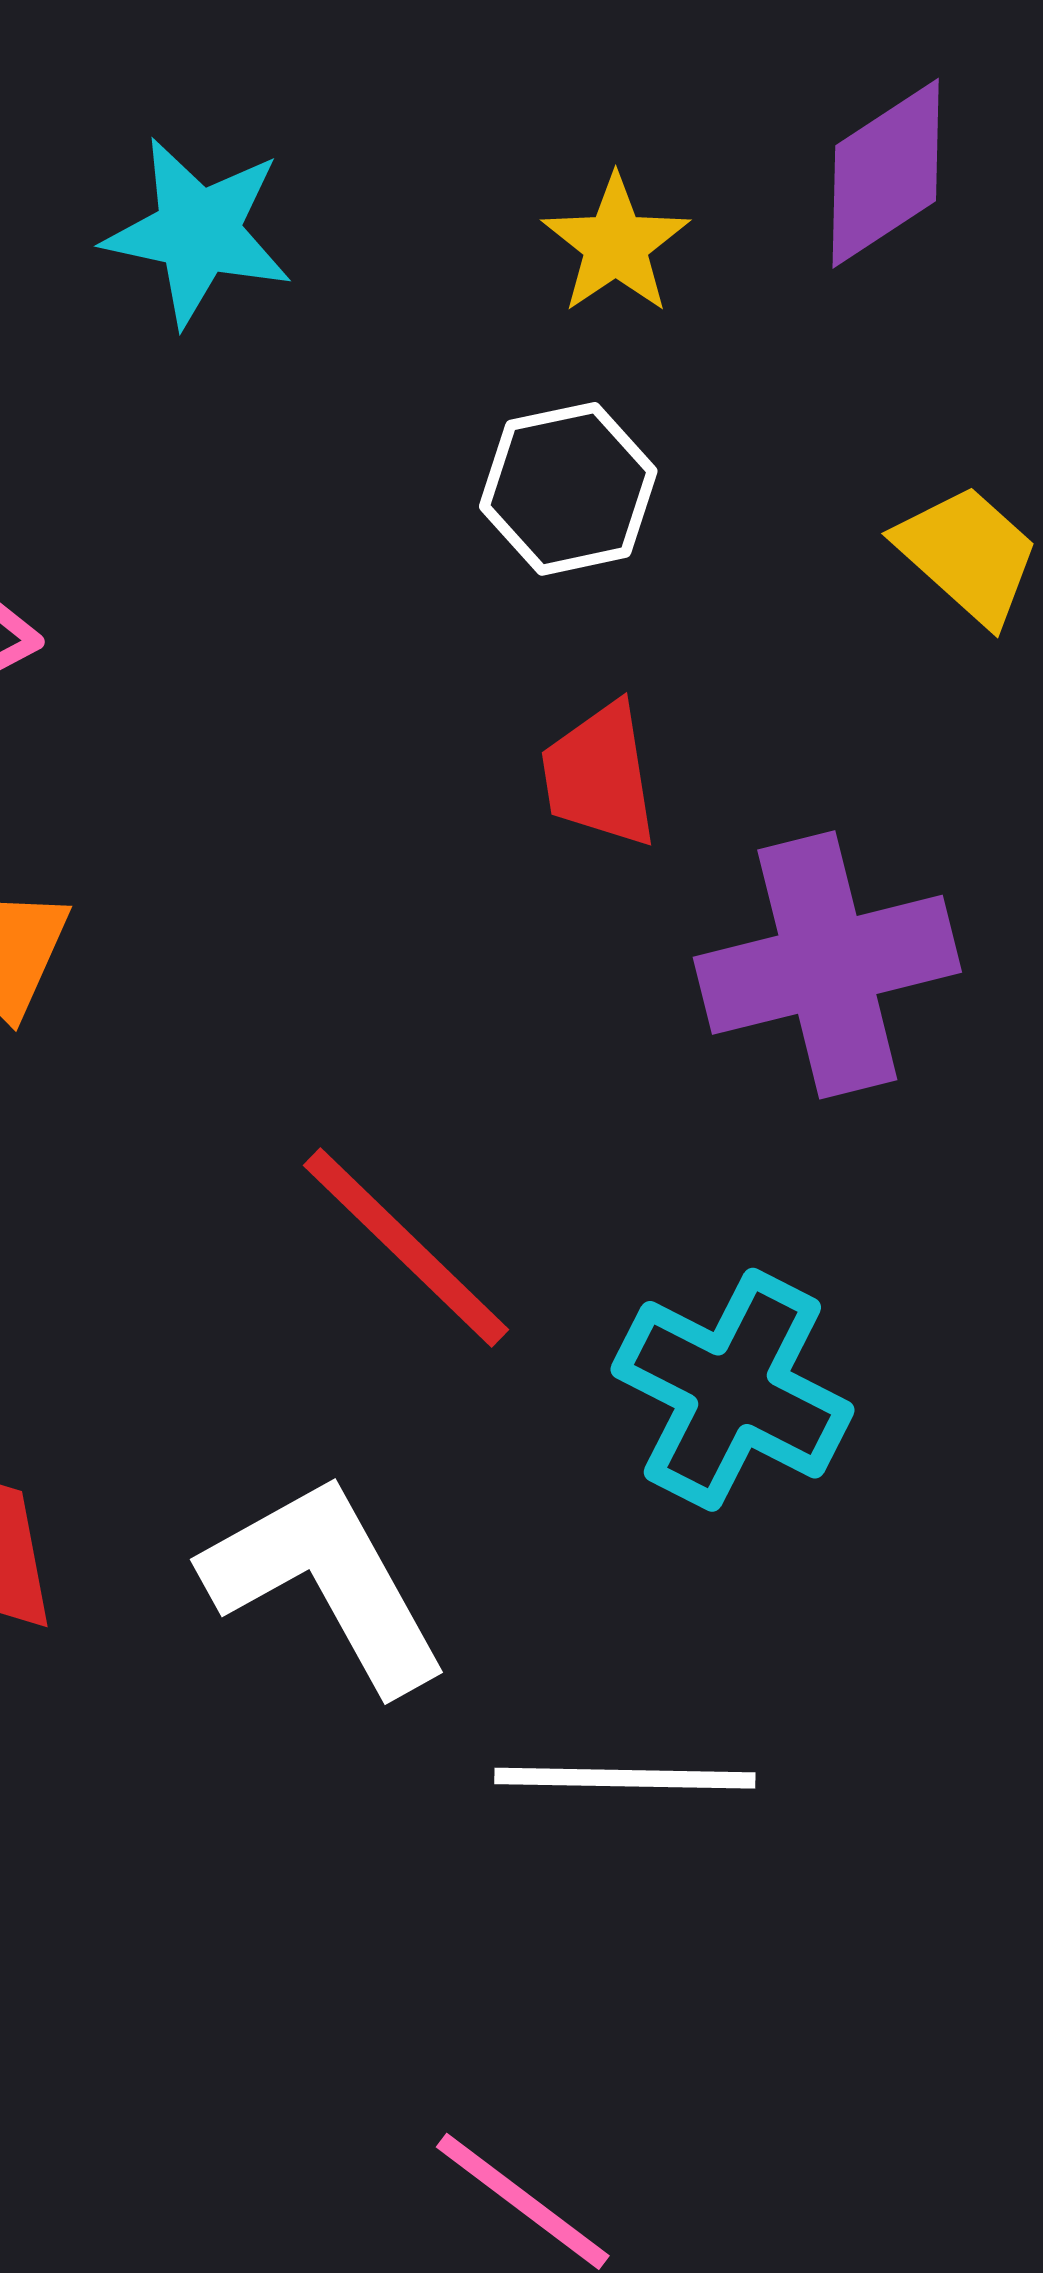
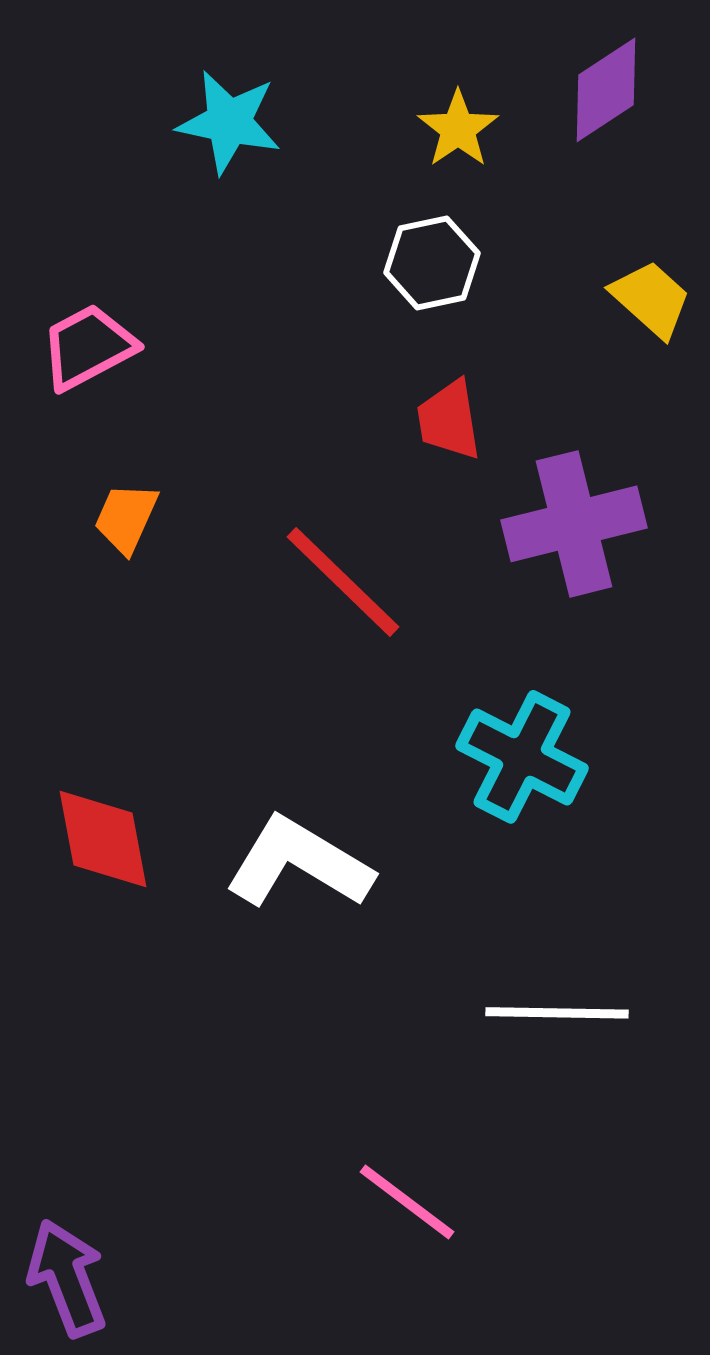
red line: (406, 1247) -> (343, 582), moved
white L-shape: (326, 1583) -> (299, 863), turned -30
white line: (625, 1778) -> (557, 1013), moved

